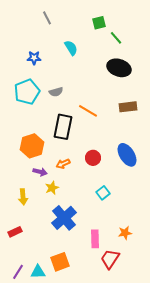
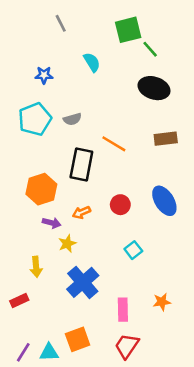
green square: (99, 23) -> (128, 30), size x1.5
yellow arrow: (23, 197) -> (36, 267), moved
red trapezoid: (110, 259) -> (127, 346), moved

